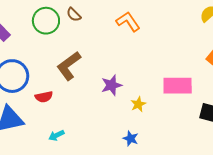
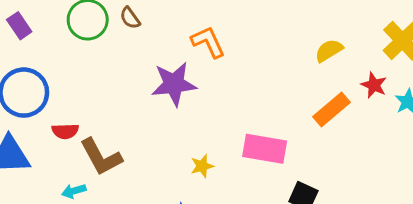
brown L-shape: (69, 66) -> (101, 157), moved, turned -92
purple star: (112, 85) -> (174, 84), moved, size x1.4

